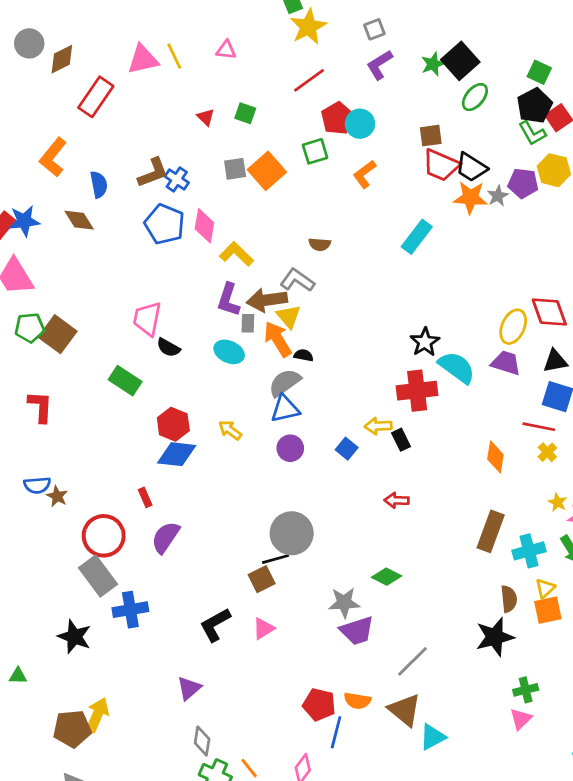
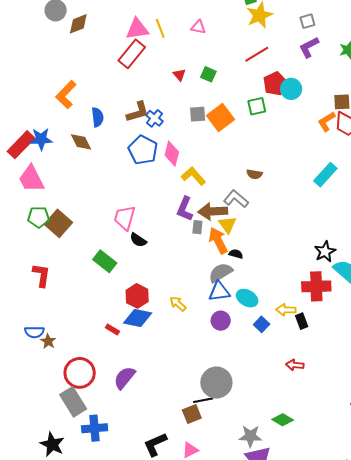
red rectangle: (96, 97) -> (132, 54), moved
orange L-shape: (365, 174) -> (326, 122), moved
cyan ellipse: (229, 352) -> (247, 298), moved
red rectangle: (145, 497) -> (112, 330), moved, turned -40

